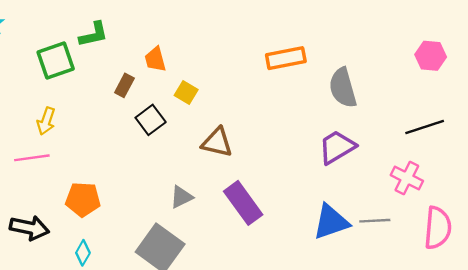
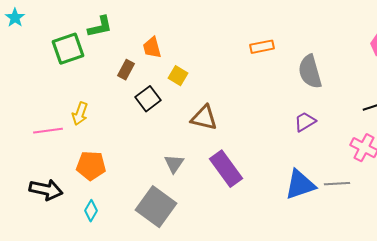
orange rectangle: (286, 58) -> (262, 47), size x0.7
yellow arrow: (46, 121) -> (80, 114), moved
purple trapezoid: (337, 147) -> (305, 122), size x0.7
gray triangle: (181, 197) -> (174, 164), turned -30

